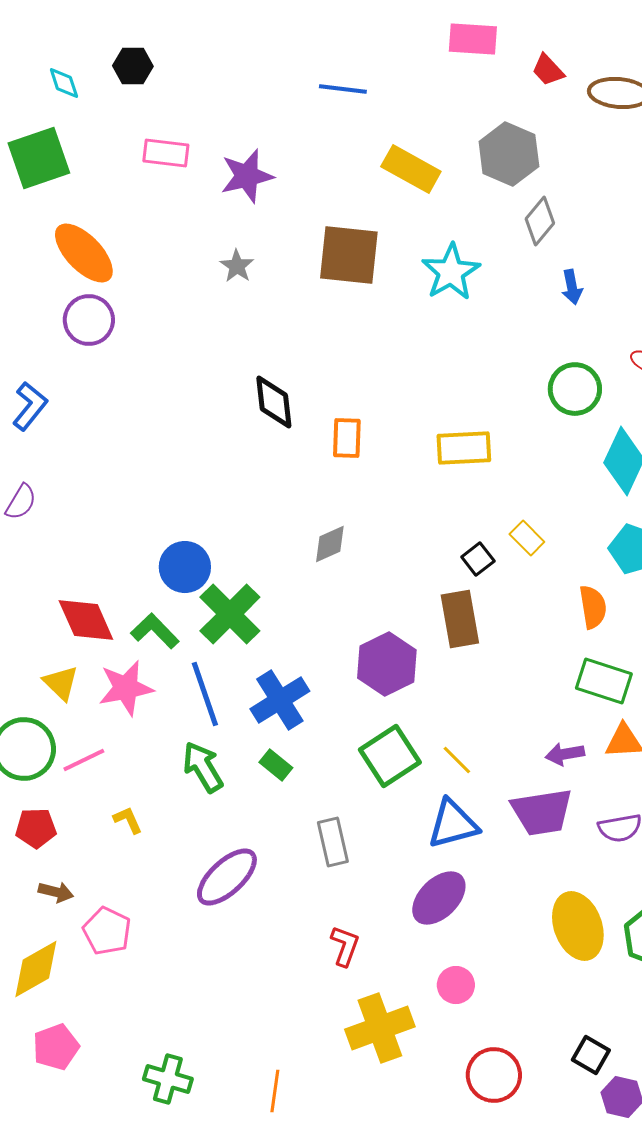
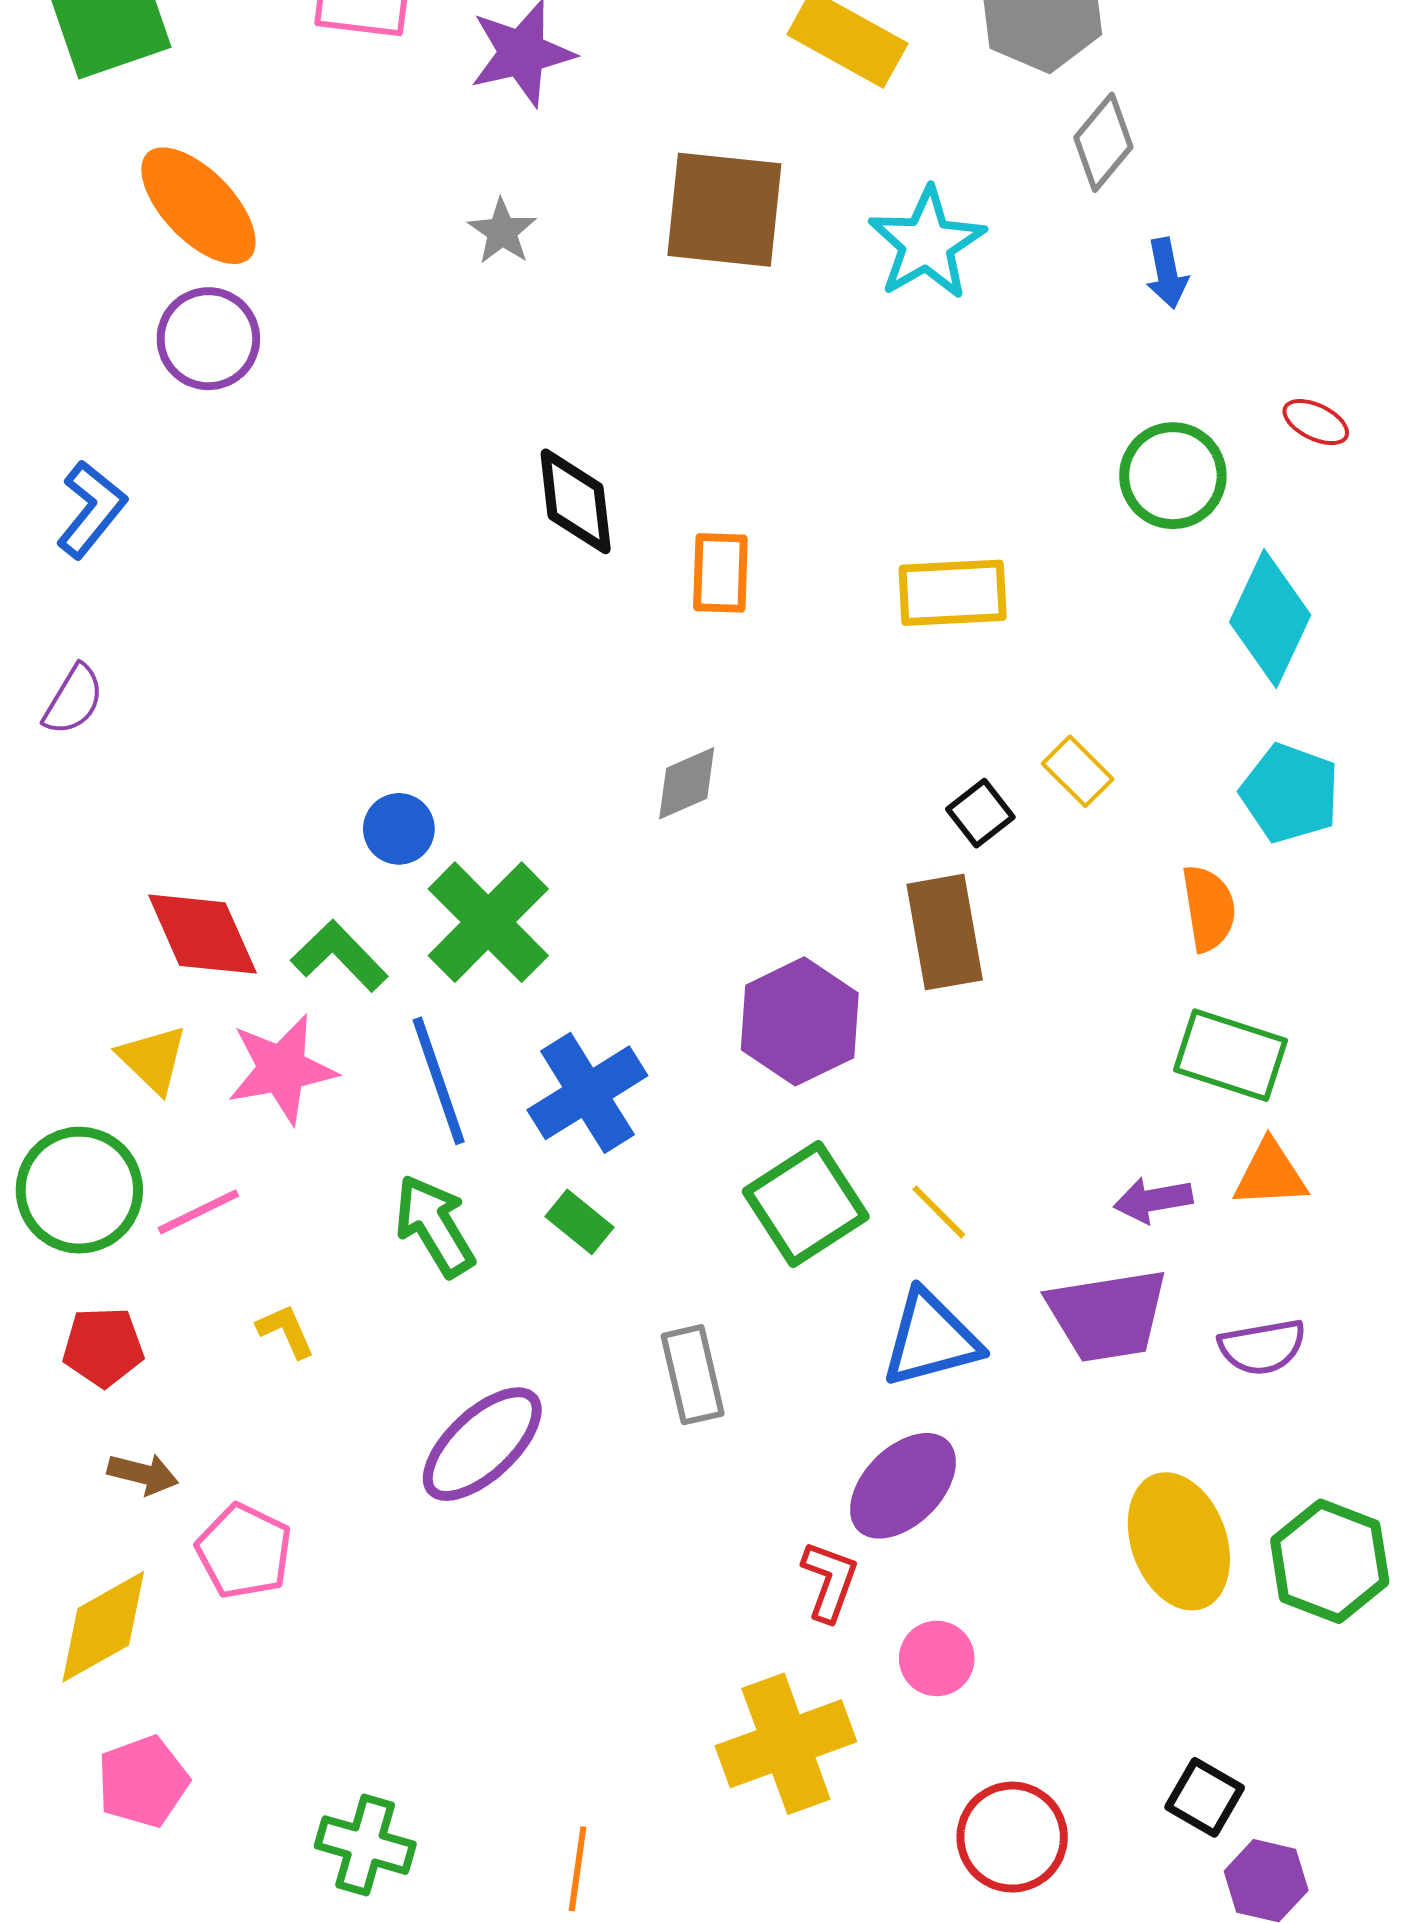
blue circle: (185, 567) -> (399, 829), size x0.7
red L-shape: (345, 946) -> (830, 1581), moved

